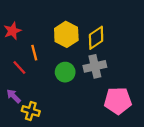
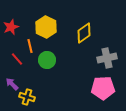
yellow hexagon: (66, 34) -> (46, 27), moved
gray cross: (95, 66) -> (107, 58), moved
green circle: (65, 72) -> (47, 60), moved

